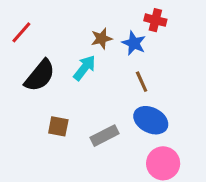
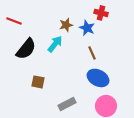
red line: (21, 32) -> (14, 21), turned 70
gray rectangle: (105, 136) -> (67, 104), moved

